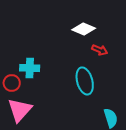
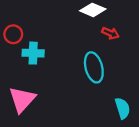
red circle: (12, 83) -> (13, 34), moved

